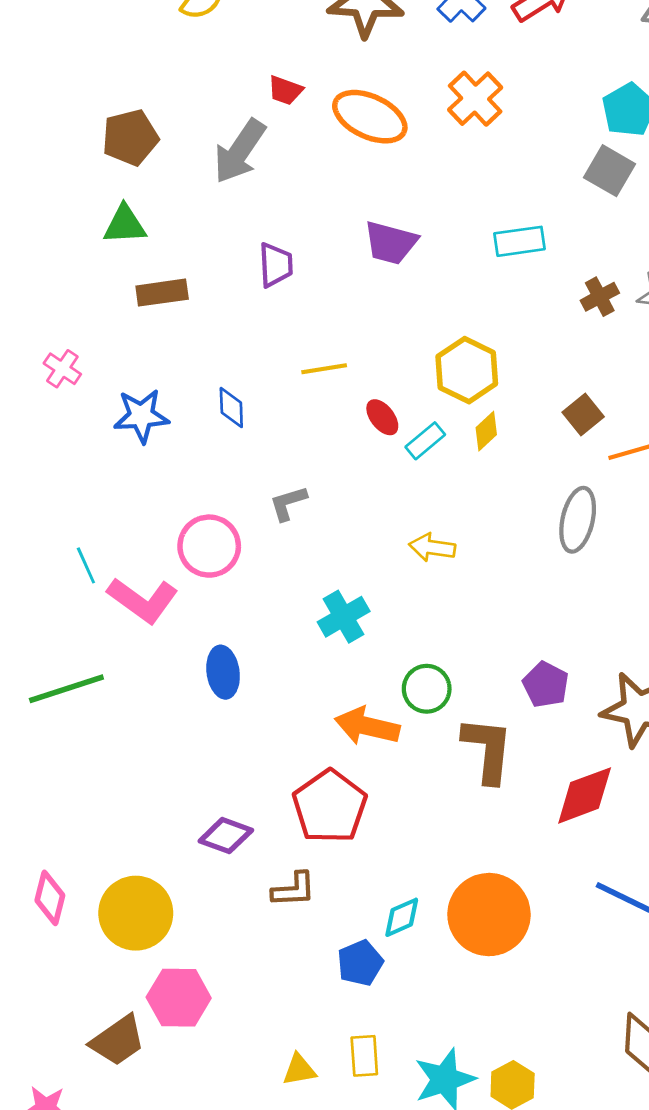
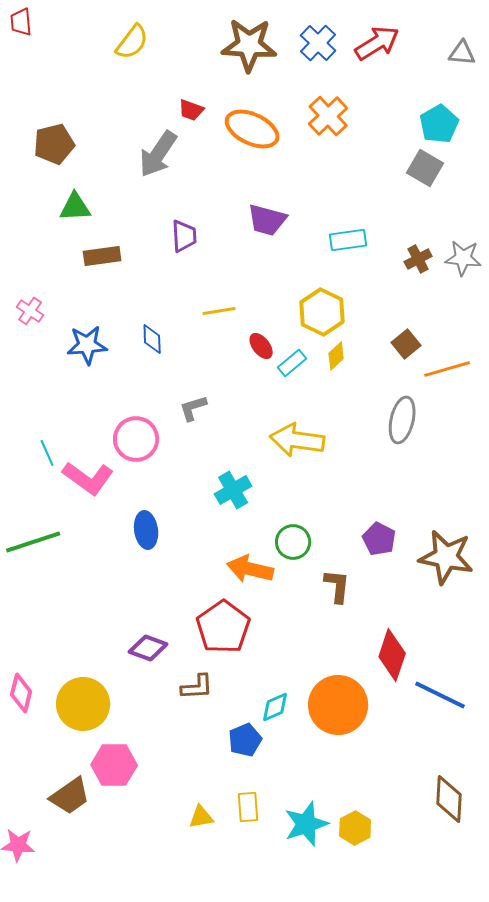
brown pentagon: (130, 137) -> (54, 144), moved
cyan rectangle: (519, 241) -> (348, 240), moved
yellow arrow: (432, 547) -> (297, 440), size x1.6
brown L-shape: (488, 750) -> (337, 586), size x0.7
red diamond: (585, 795) -> (392, 655), moved, turned -51

